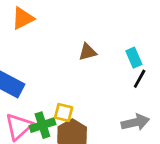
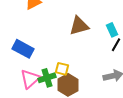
brown triangle: (87, 52) -> (79, 26), size x1.5

